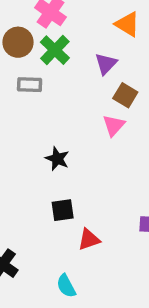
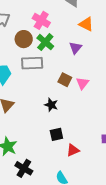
gray rectangle: (30, 85) -> (32, 63), size x1.5
brown square: (125, 95) -> (65, 80), moved

